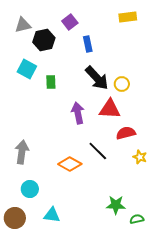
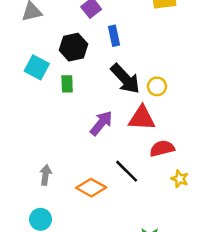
black hexagon: (44, 40) -> (73, 47), moved
purple arrow: (78, 113) -> (101, 123), turned 50
gray arrow: (22, 152) -> (46, 175), moved, size x0.7

